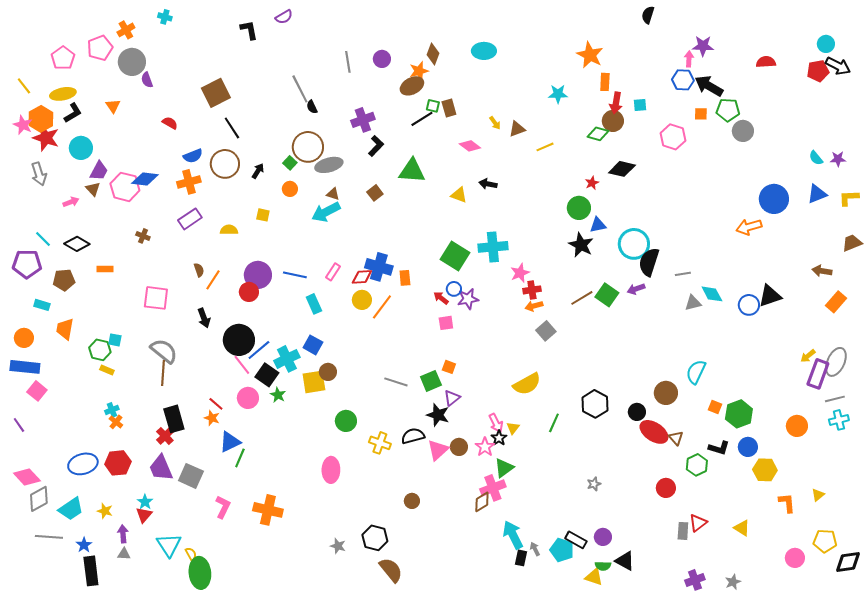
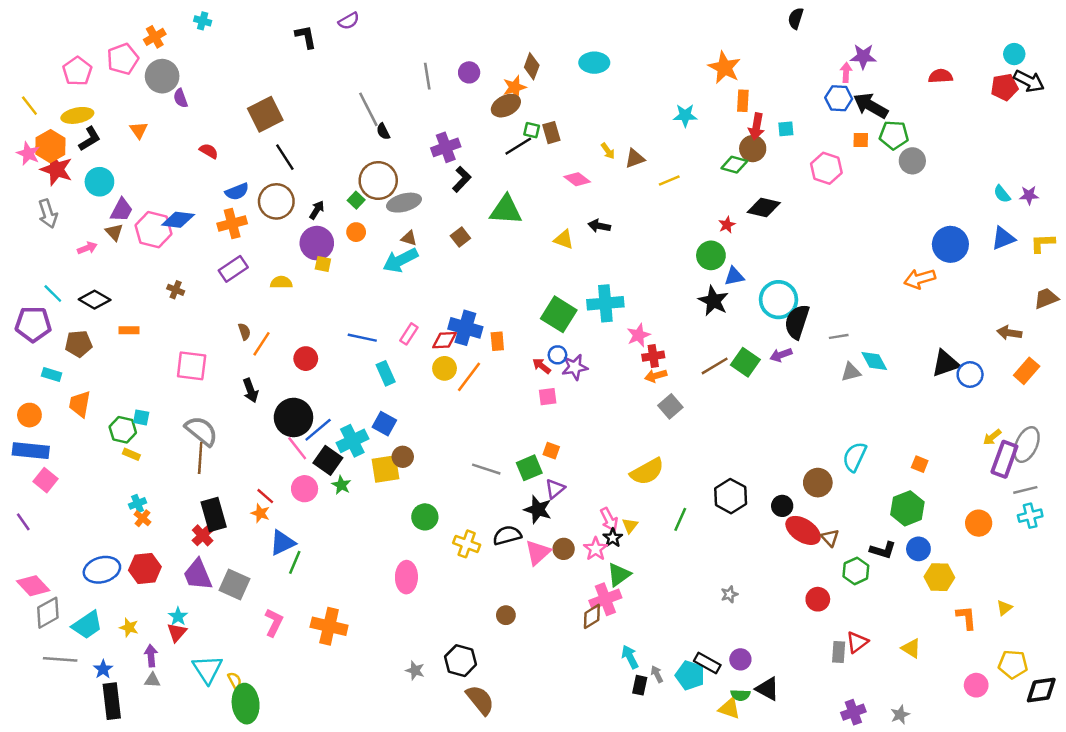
purple circle: (258, 275) -> (317, 243), moved
blue circle: (749, 305) -> (970, 375), moved
orange square: (715, 407) -> (920, 464), moved
cyan arrow: (513, 535) -> (630, 657), size x0.7

